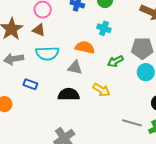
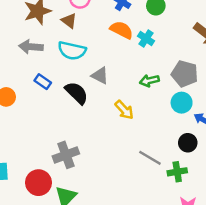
orange semicircle: (85, 47) -> (122, 30), moved
black semicircle: (69, 94) -> (77, 93), moved, turned 30

